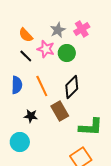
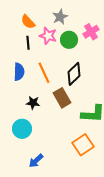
pink cross: (82, 29) -> (91, 32), moved
black line: (26, 56) -> (28, 43), turned 40

